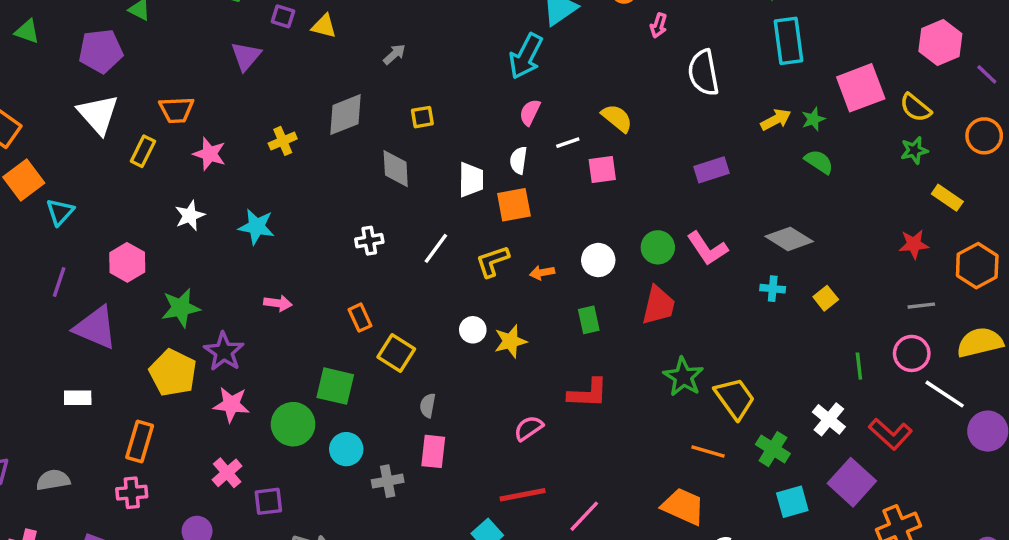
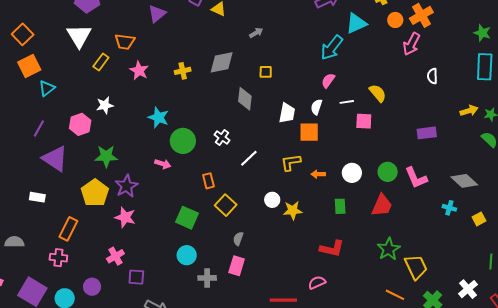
pink arrow: (659, 25) -> (411, 44), size x1.6
purple triangle: (246, 56) -> (157, 14), moved
white semicircle: (703, 73) -> (432, 76), size x0.6
white star: (190, 216) -> (105, 105), moved
white cross: (369, 241) -> (222, 137), turned 35
white line: (436, 248) -> (249, 158), moved
green circle: (293, 424) -> (183, 141), moved
pink semicircle: (529, 428) -> (317, 283), moved

